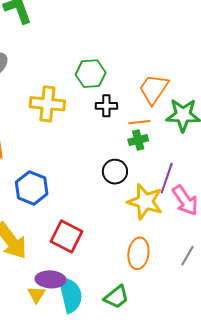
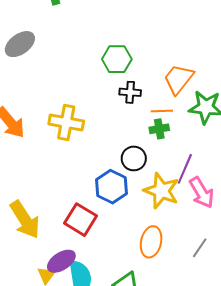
yellow cross: (47, 104) -> (66, 122), moved
blue hexagon: (32, 188) -> (112, 187), moved
purple ellipse: (50, 279) -> (61, 261), turned -40

